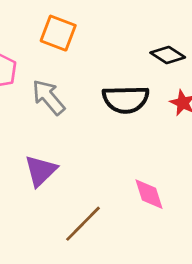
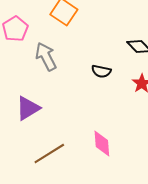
black semicircle: (126, 99) -> (101, 71), size x0.6

